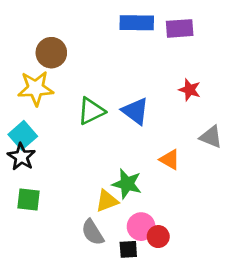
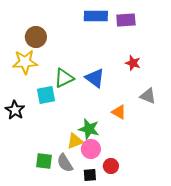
cyan square: (23, 135) -> (46, 95), moved, turned 30
green square: (29, 199) -> (44, 161), moved
pink circle: (141, 227) -> (91, 149), moved

